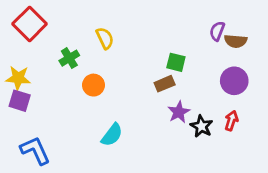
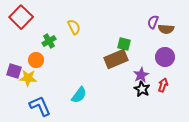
yellow star: (18, 78) -> (28, 78), moved
brown rectangle: (165, 84) -> (116, 59), size x1.6
orange circle: (93, 85) -> (36, 60), moved
purple star: (179, 112) -> (141, 75), moved
blue L-shape: (35, 150) -> (40, 106), moved

